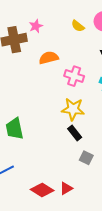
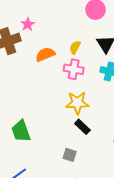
yellow semicircle: (78, 26) -> (75, 47), moved, turned 88
gray square: (86, 158) -> (70, 155), moved

